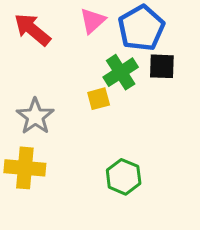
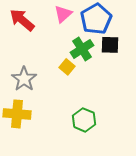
yellow square: (99, 99) -> (67, 67), turned -35

